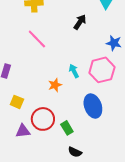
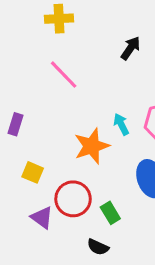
orange star: (55, 85) -> (92, 146), size x1.6
purple triangle: (23, 131) -> (42, 217), turned 42
black semicircle: (75, 152) -> (98, 247), moved

